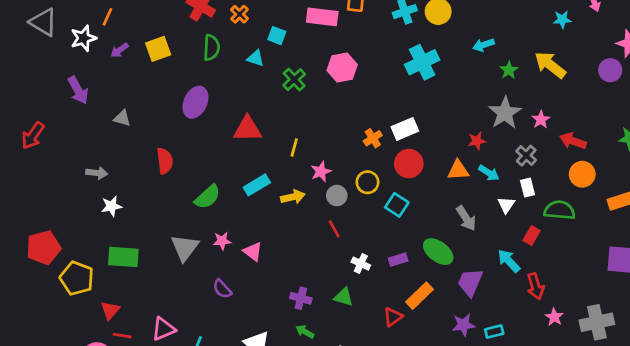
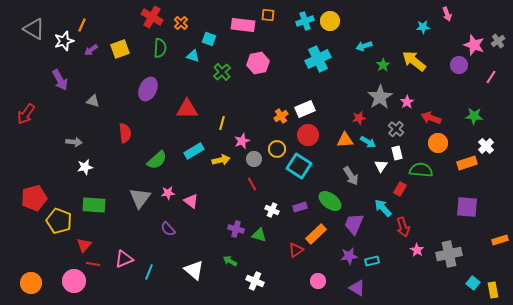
cyan square: (397, 205) -> (299, 166), size x1.4
purple cross: (301, 298) -> (236, 229), moved

